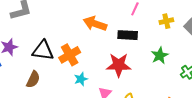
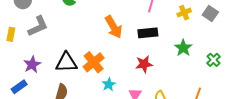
orange arrow: (95, 24) -> (114, 27), turned -130
red star: (119, 65) -> (144, 64), size x0.7

